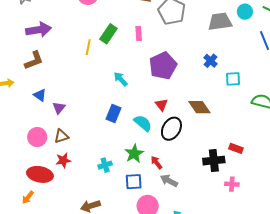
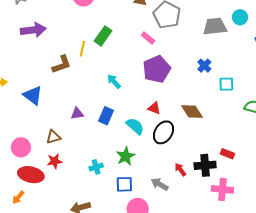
pink rectangle: (139, 33) -> (148, 38), moved, turned -48
brown L-shape: (34, 60) -> (62, 64), moved
blue triangle: (40, 95) -> (33, 95), size x1.5
red triangle: (161, 105) -> (154, 108), turned -32
purple triangle: (59, 108) -> (77, 113), moved, turned 40
pink circle: (37, 137) -> (21, 147), moved
red arrow: (156, 163) -> (180, 170), moved
pink cross: (232, 184) -> (222, 189), size x1.5

